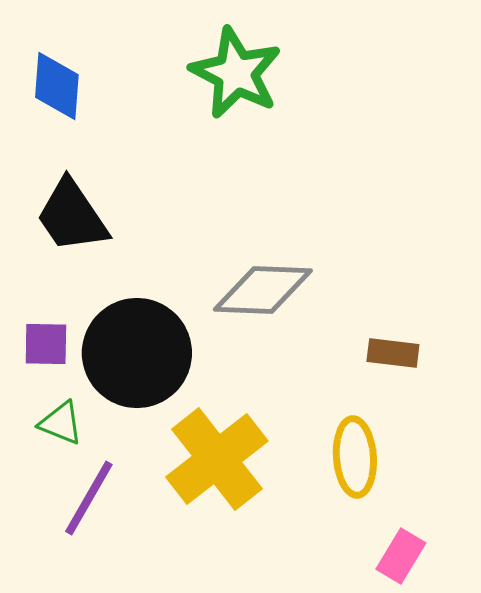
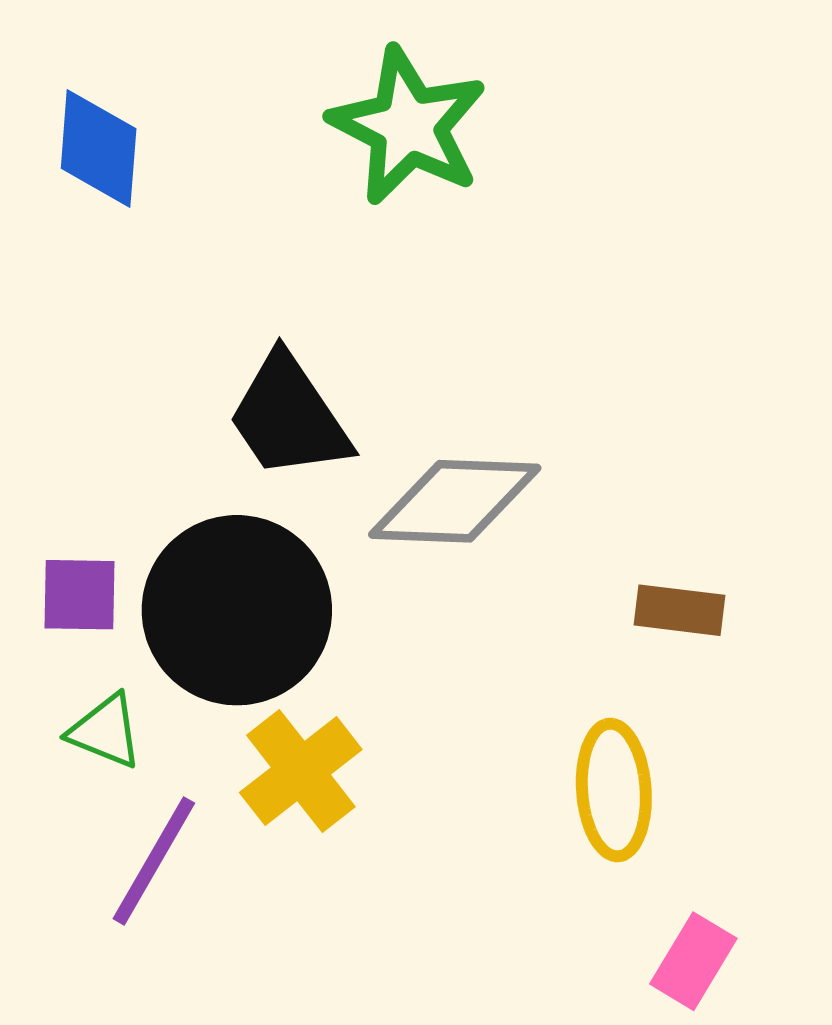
black trapezoid: (72, 216) -> (289, 417), moved
yellow cross: (217, 459) -> (301, 771), moved, size x0.7

